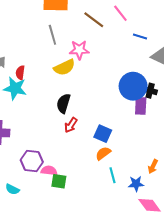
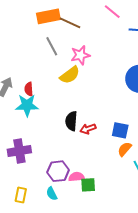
brown line: (94, 20) -> (70, 23), moved
black semicircle: (64, 103) -> (71, 121), moved
red arrow: (71, 125) -> (88, 129), turned 49
cyan semicircle: (12, 189) -> (52, 194), moved, turned 48

